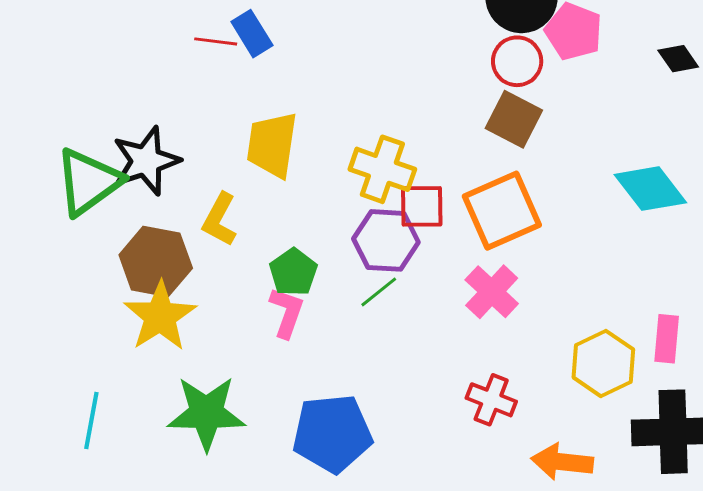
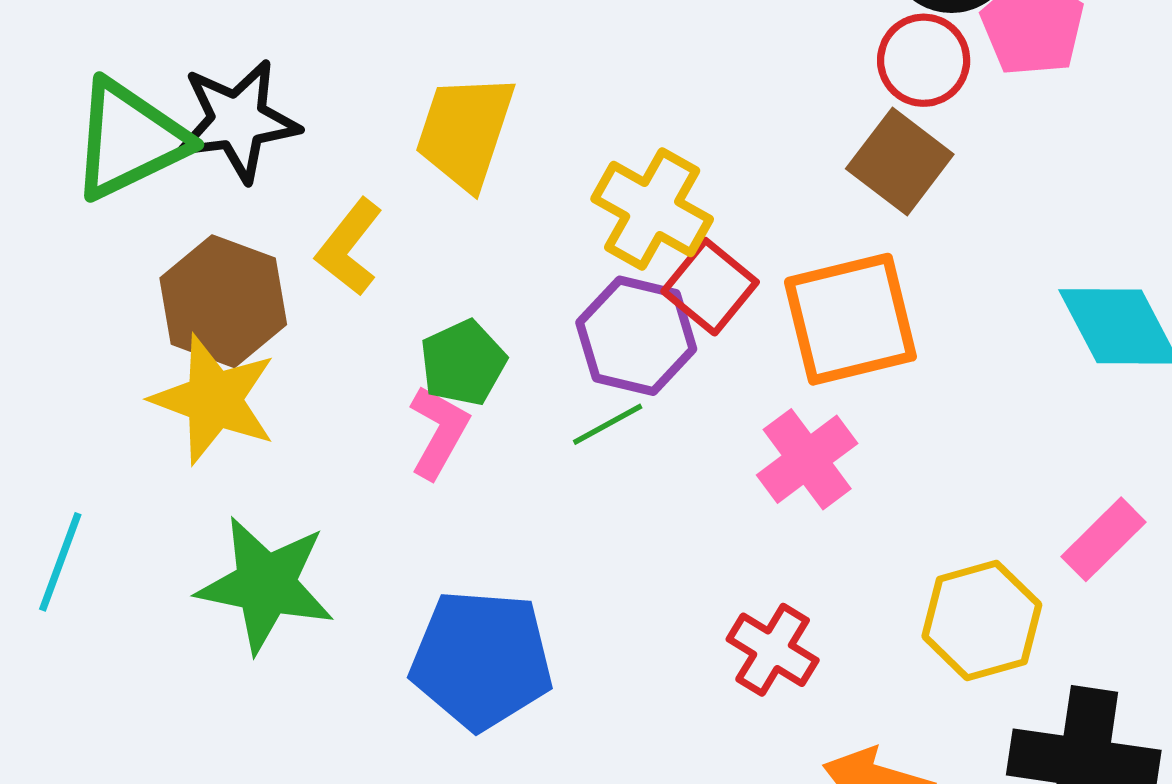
red square: (422, 206) -> (710, 287), turned 30
yellow star: (160, 316) -> (214, 399), turned -30
pink rectangle: (667, 339) -> (1104, 539), moved, turned 30

